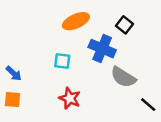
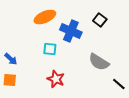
orange ellipse: (76, 21) -> (45, 17), moved
blue cross: (102, 49) -> (71, 31), moved

